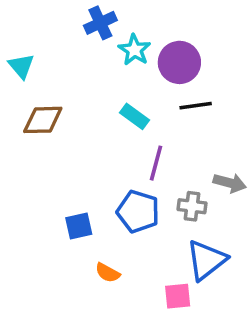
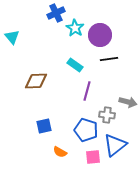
brown diamond: (43, 120) -> (36, 81), moved
blue pentagon: (138, 212) -> (86, 130), moved
pink square: (178, 296) -> (93, 157), moved

